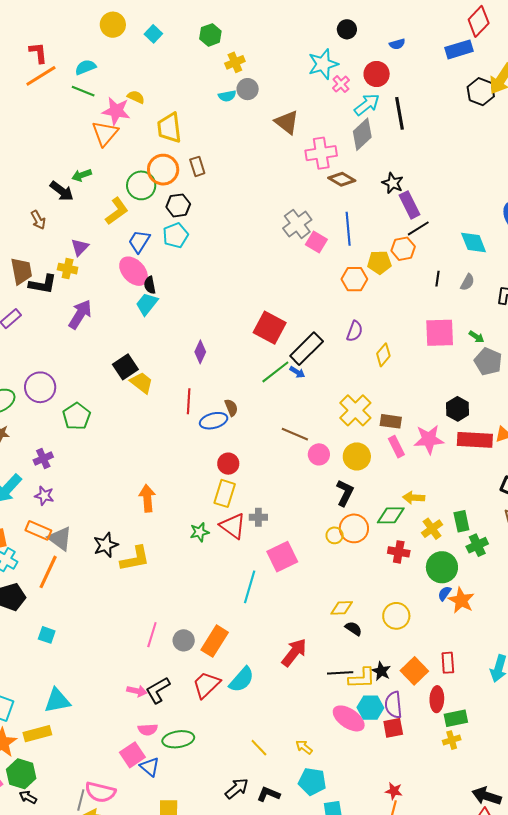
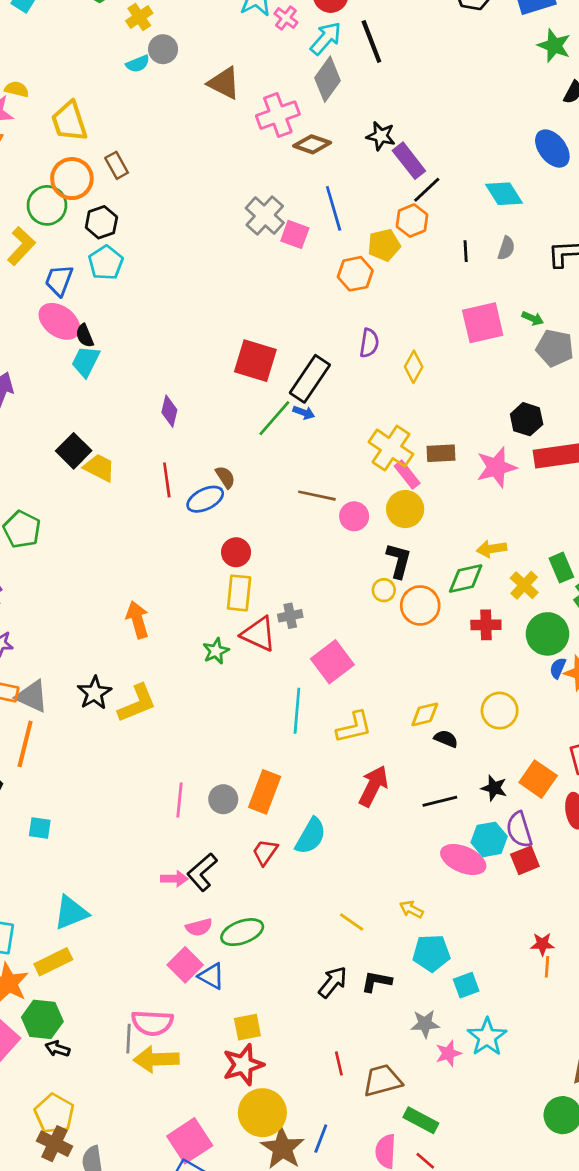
pink rectangle: (396, 447) -> (407, 475), moved
yellow circle: (335, 535) -> (384, 590), moved
yellow L-shape: (362, 678) -> (354, 727), moved
red trapezoid: (206, 685) -> (265, 852), size x0.7

